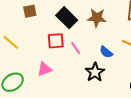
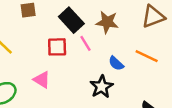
pink line: (76, 48) -> (85, 43), moved
pink triangle: (44, 69) -> (42, 80), turned 49

